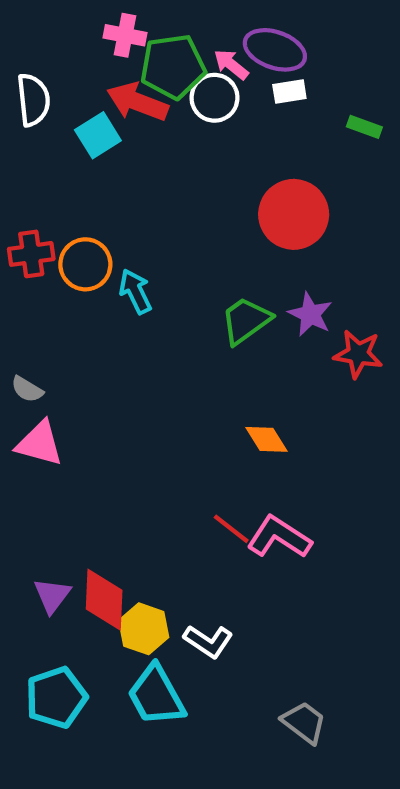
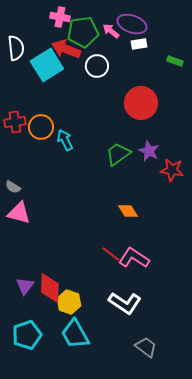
white circle: (214, 98) -> (97, 66), moved
cyan square: (98, 135) -> (47, 65), size x1.5
white L-shape: (208, 641) -> (125, 303), moved, size x1.4

